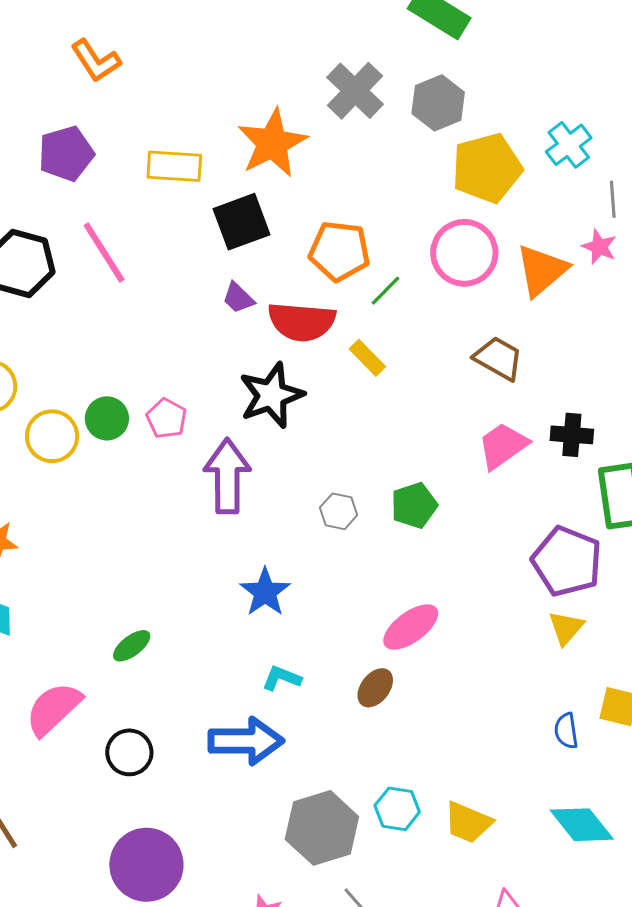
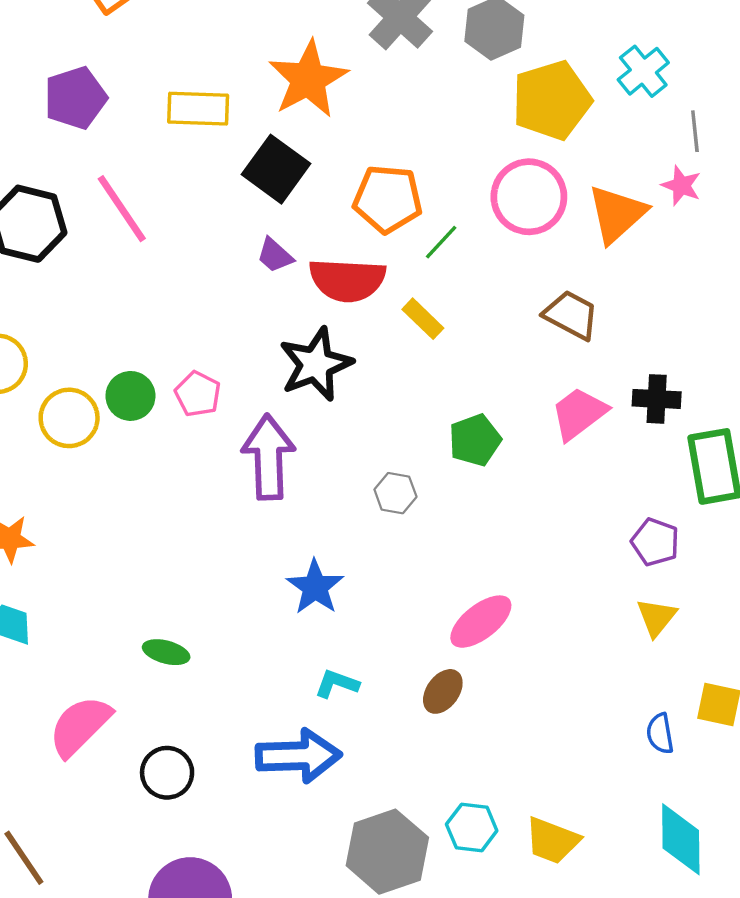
black square: (241, 222) -> (276, 169), turned -32
green pentagon: (414, 505) -> (475, 440), moved
purple pentagon: (567, 561) -> (655, 542), size x0.6
green ellipse: (132, 646) -> (166, 652), turned 54
cyan diamond: (582, 825) -> (681, 839), turned 40

